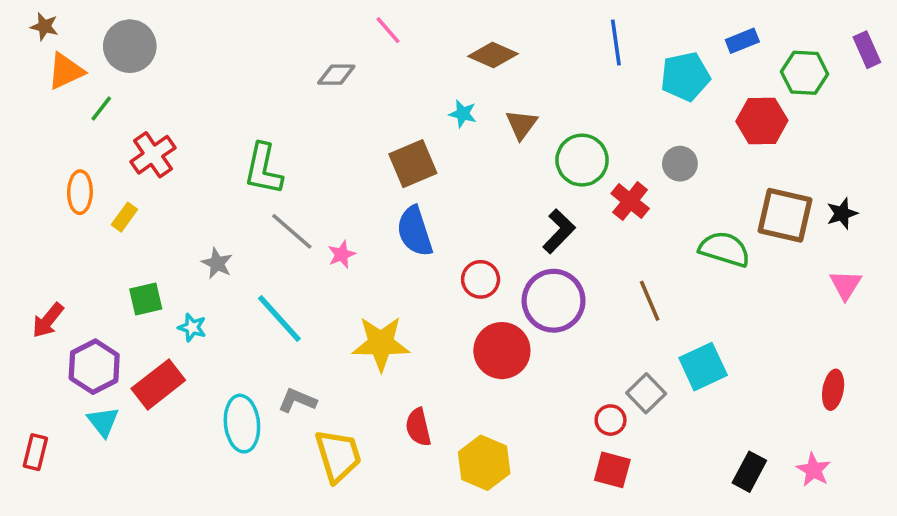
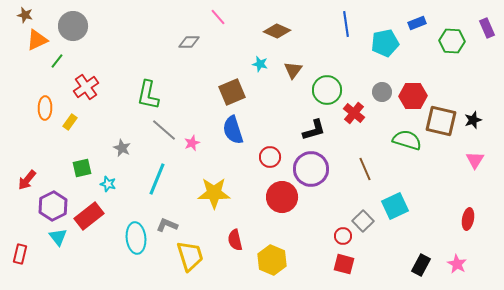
red hexagon: (762, 121) -> (413, 96), moved
black L-shape: (559, 231) -> (314, 130), turned 30
cyan line: (279, 319) -> (157, 179), turned 64

